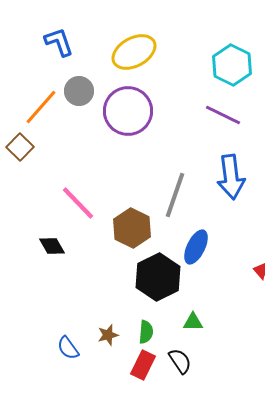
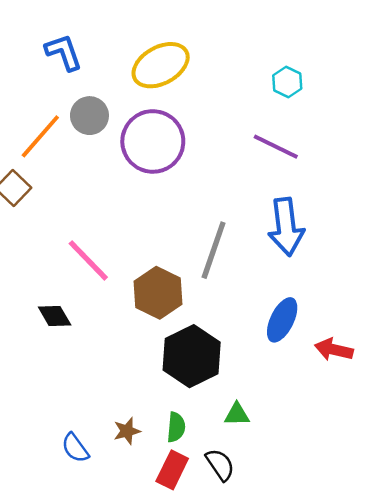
cyan hexagon: (232, 65) -> (287, 82), size x0.6
blue ellipse: (196, 247) -> (282, 320), moved

